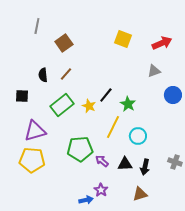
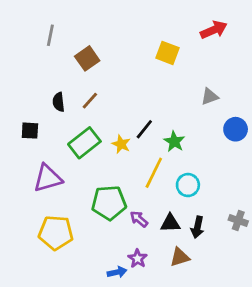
red arrow: (162, 43) -> (214, 30), moved
yellow pentagon: (32, 160) -> (56, 233), moved
brown triangle: (140, 194) -> (180, 257), moved

